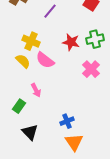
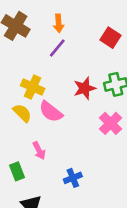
red star: (71, 42) -> (85, 88), turned -30
green rectangle: (19, 106) -> (17, 171), turned -56
blue cross: (67, 121) -> (73, 178), moved

